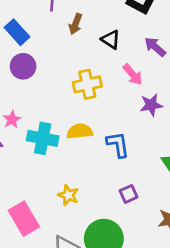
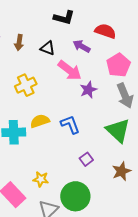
pink arrow: (133, 74) -> (70, 70), size x1.4
yellow cross: (87, 84) -> (26, 85), moved
yellow star: (68, 195) -> (41, 179), moved

